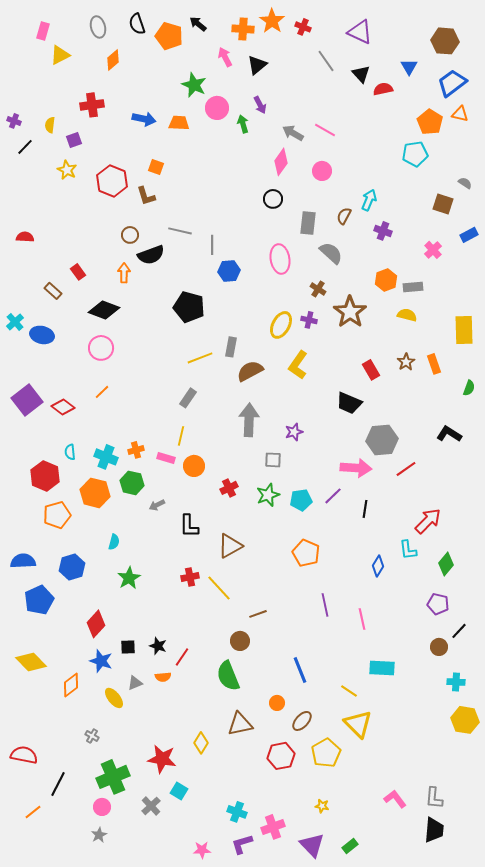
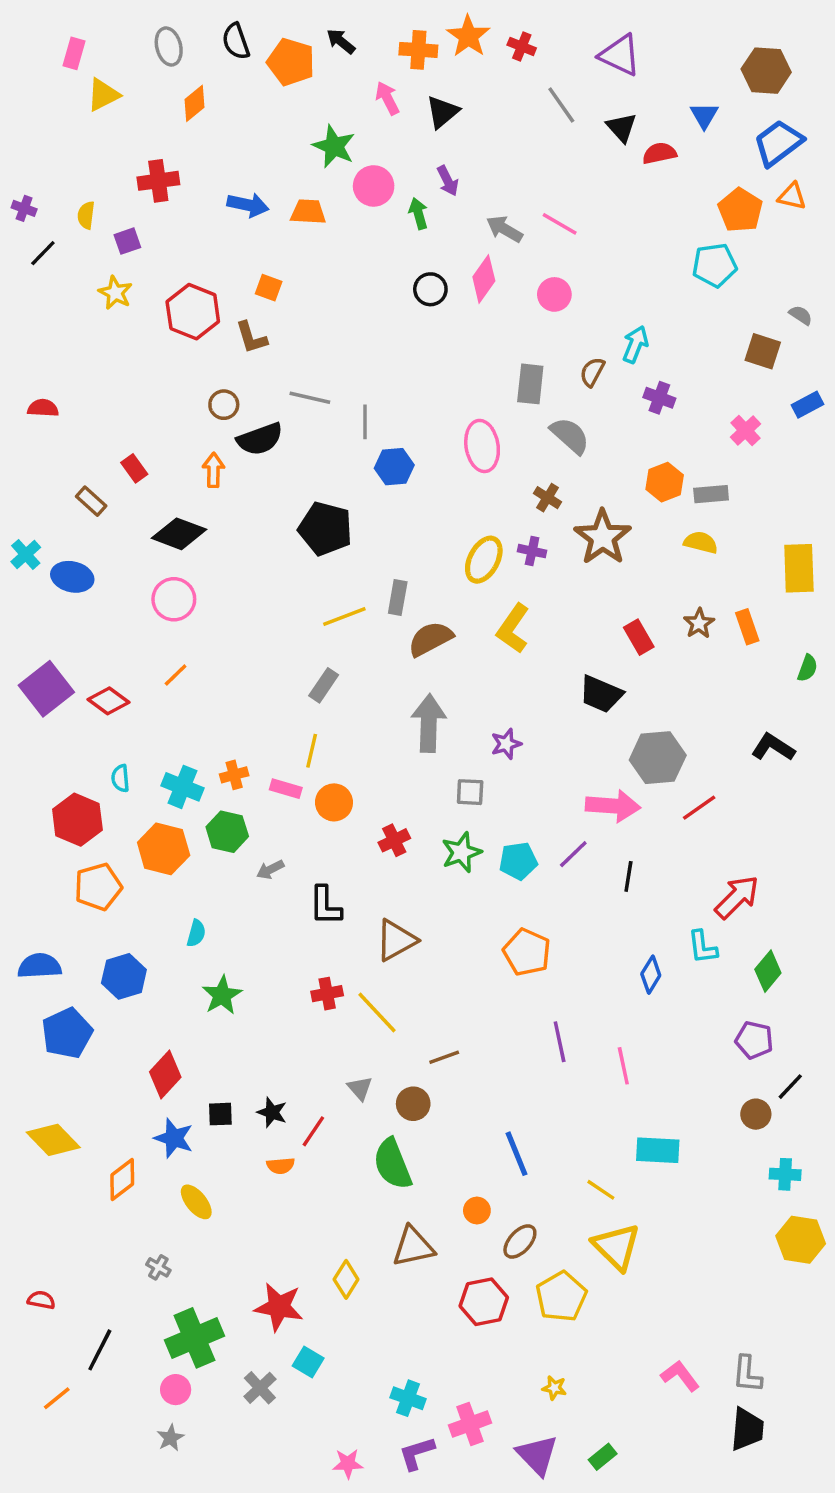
black circle: (273, 199) -> (430, 289), moved
gray triangle: (135, 683) -> (360, 1088), moved, turned -49
red semicircle: (24, 755) -> (41, 1300), size x0.6

